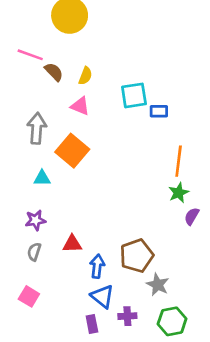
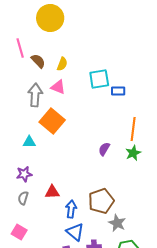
pink line: (30, 55) -> (20, 48), turned 54
gray arrow: (37, 128) -> (35, 95), moved
purple semicircle: (192, 216) -> (104, 149), moved

